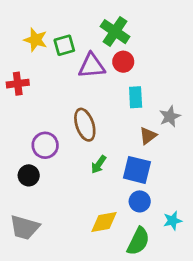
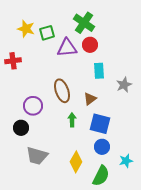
brown triangle: (148, 136) -> (90, 99), moved
green arrow: (99, 164) -> (72, 120), turned 144
yellow diamond: (104, 222) -> (76, 162), turned -50
gray trapezoid: (25, 227) -> (37, 156), moved

